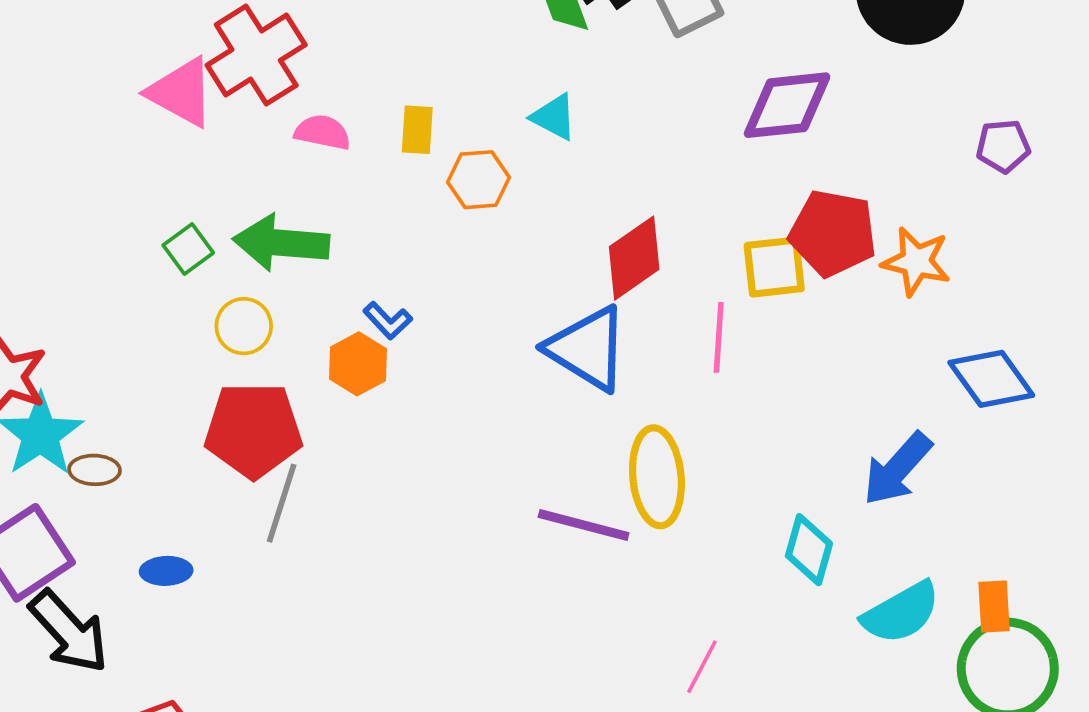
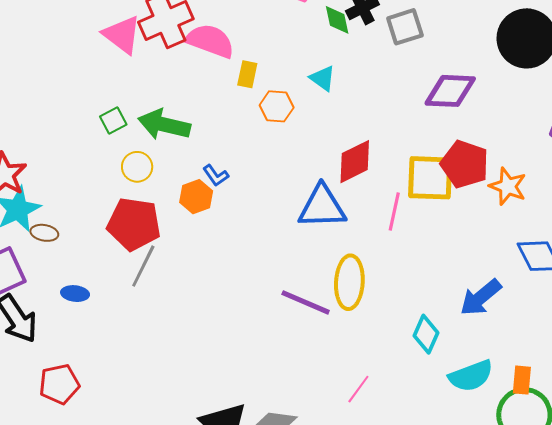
pink semicircle: (323, 132) -> (210, 41), moved, size x1.6
yellow square: (774, 267) -> (430, 178), size x1.4
blue triangle: (588, 348) -> (322, 207), turned -42

